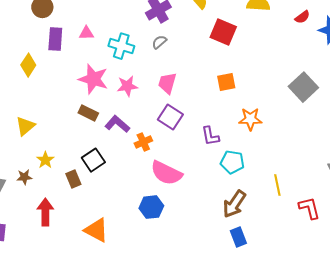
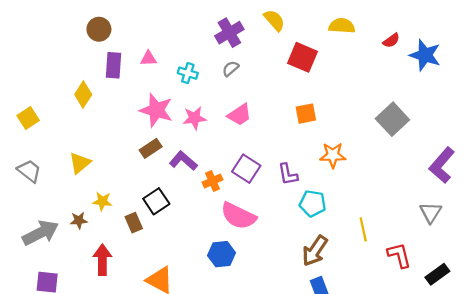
cyan cross: (121, 46) -> (188, 73), size x0.7
pink trapezoid: (167, 83) -> (239, 115), turned -140
brown rectangle: (88, 113) -> (151, 148), turned -60
purple square: (170, 117) -> (246, 169), moved
yellow star: (45, 160) -> (102, 201), turned -30

